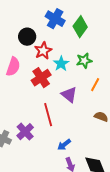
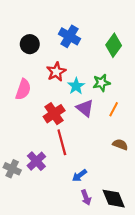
green diamond: (80, 27) -> (114, 45), moved
black circle: (27, 37) -> (30, 44), moved
red cross: (41, 78) -> (54, 114), moved
purple triangle: (69, 95) -> (85, 108), moved

